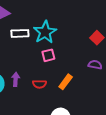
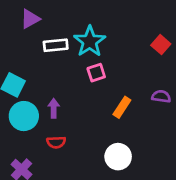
purple semicircle: (95, 65) -> (161, 96), moved
red semicircle: (39, 84) -> (56, 142), moved

